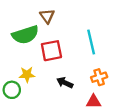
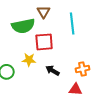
cyan line: (91, 42) -> (72, 23), moved
yellow star: (27, 75) -> (29, 60), moved

